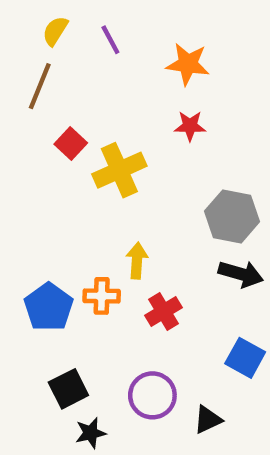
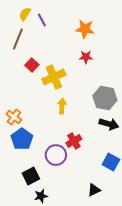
purple line: (110, 40) -> (42, 20), moved
yellow arrow: (137, 261) -> (62, 106), moved
orange cross: (102, 296) -> (14, 117), moved, turned 35
purple circle: (152, 395) -> (56, 155), moved

